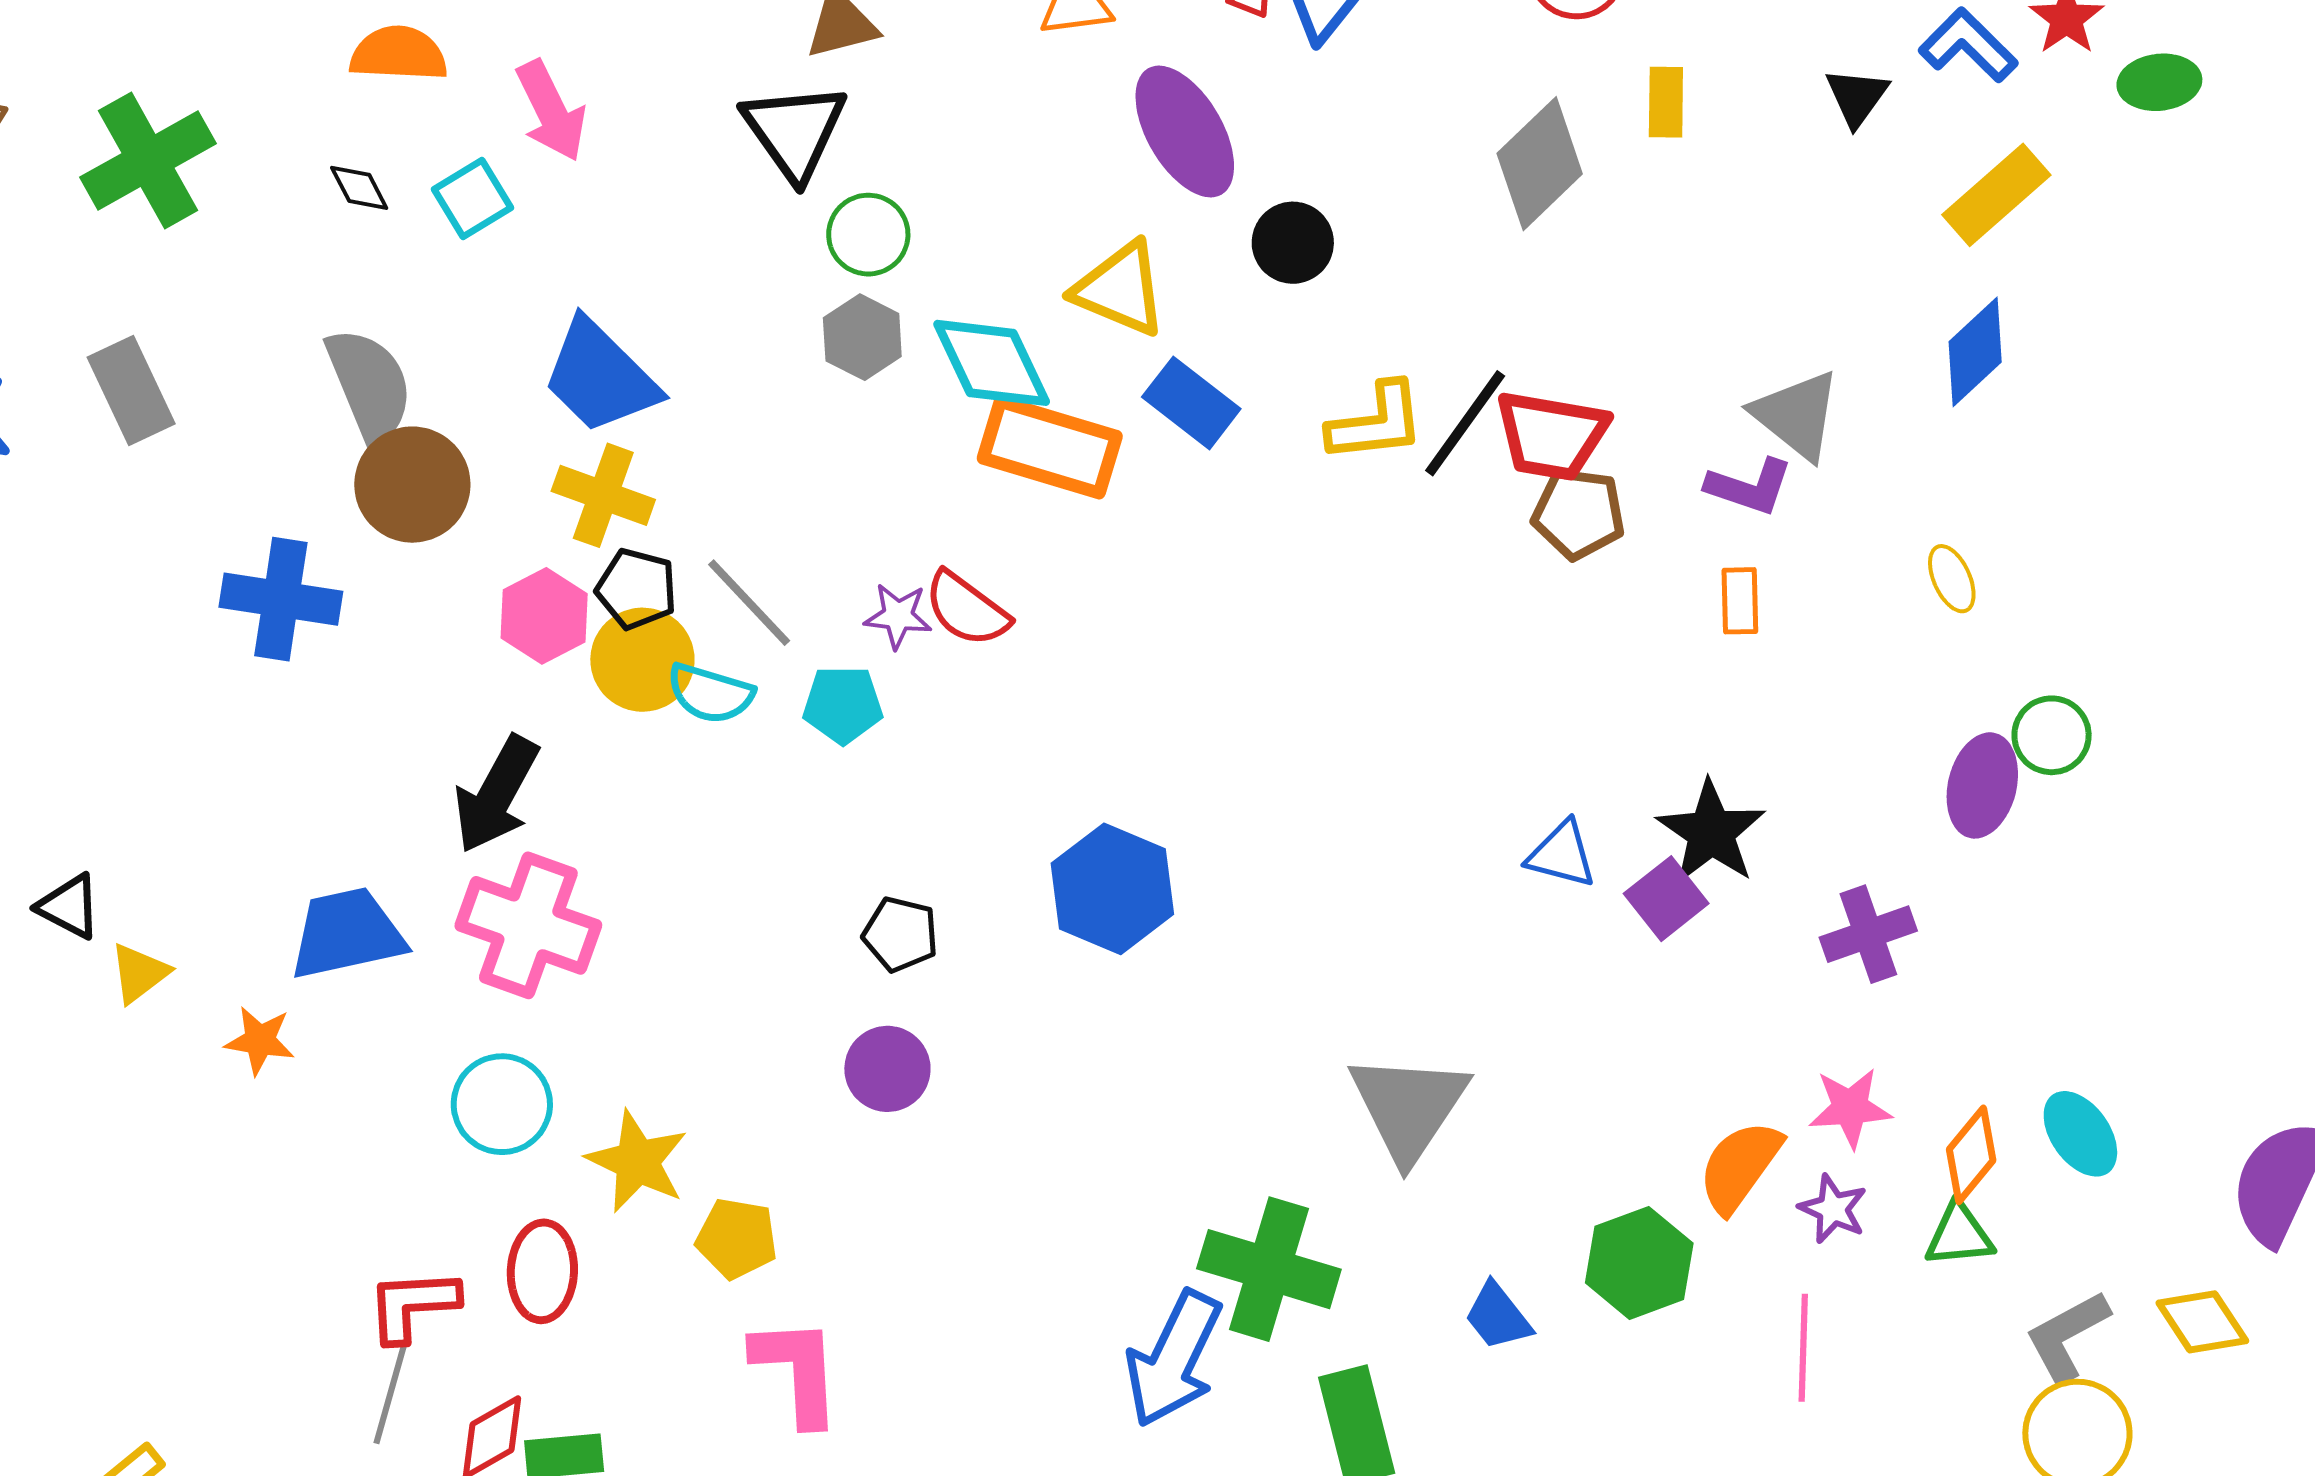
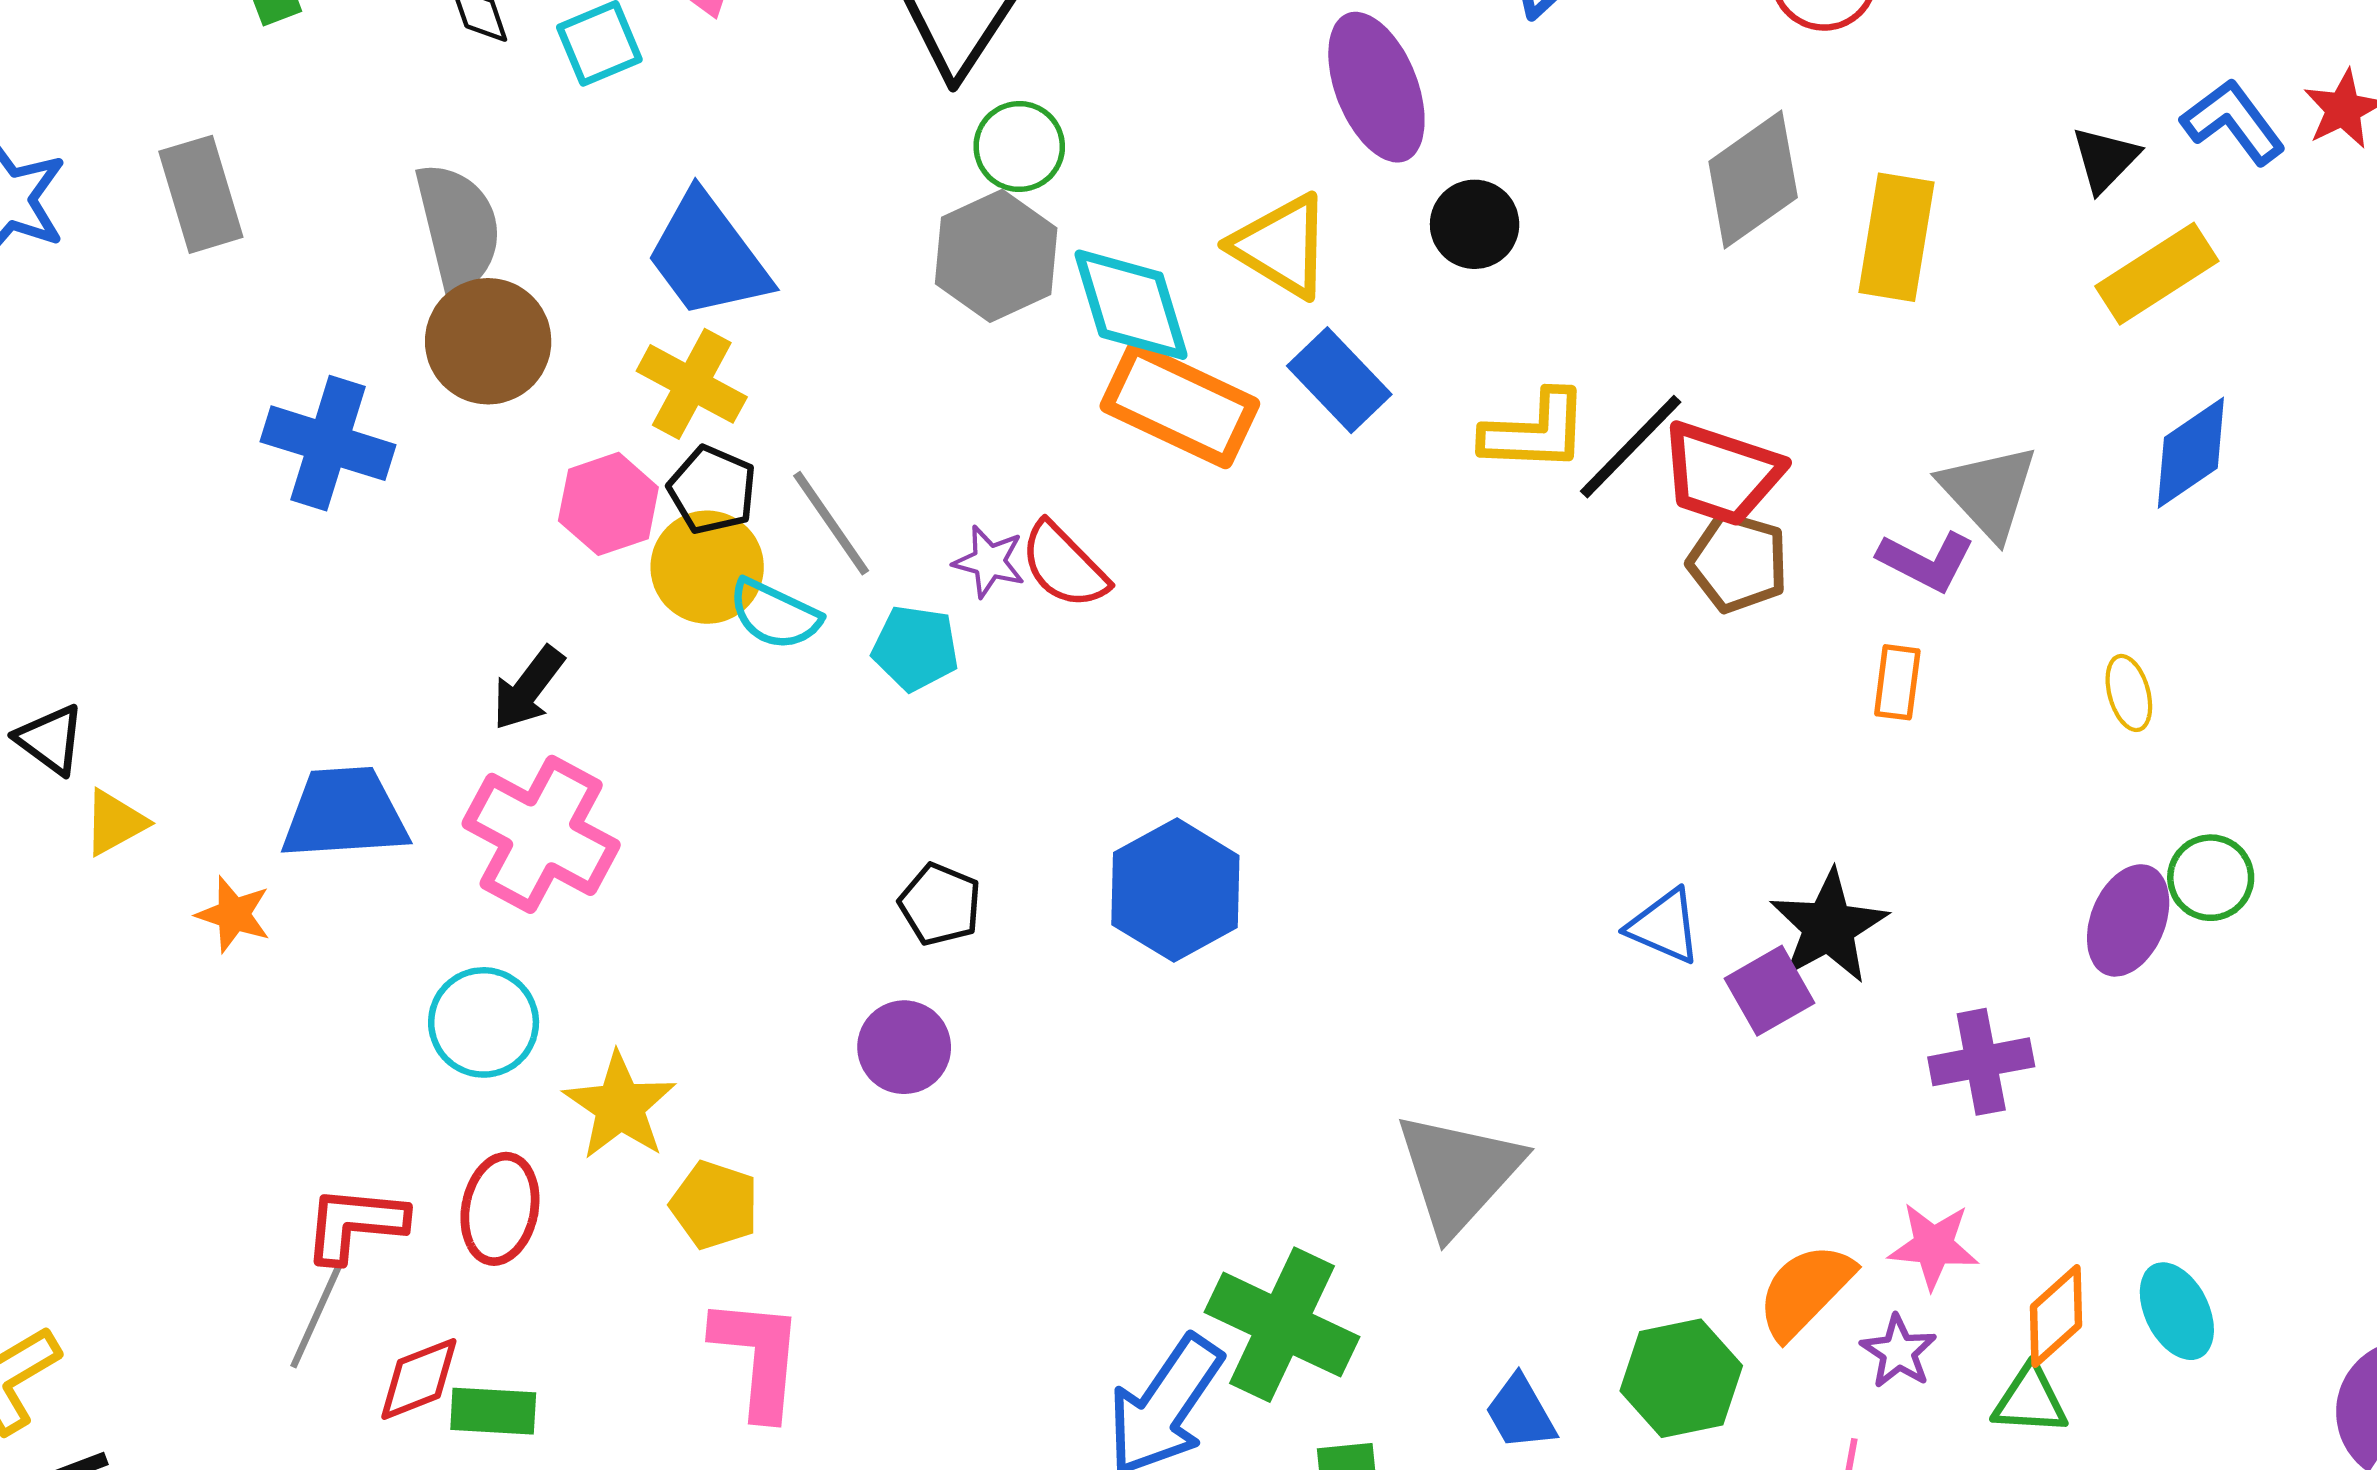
yellow rectangle: (1666, 102) -> (1897, 237), moved, size x1.6
yellow rectangle: (1996, 195) -> (2157, 274), moved
gray hexagon: (862, 337) -> (996, 256), size x1.4
black arrow: (496, 794) -> (528, 688), size x0.7

